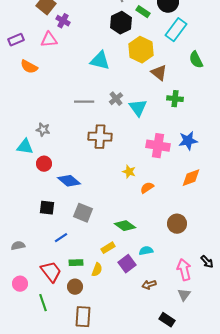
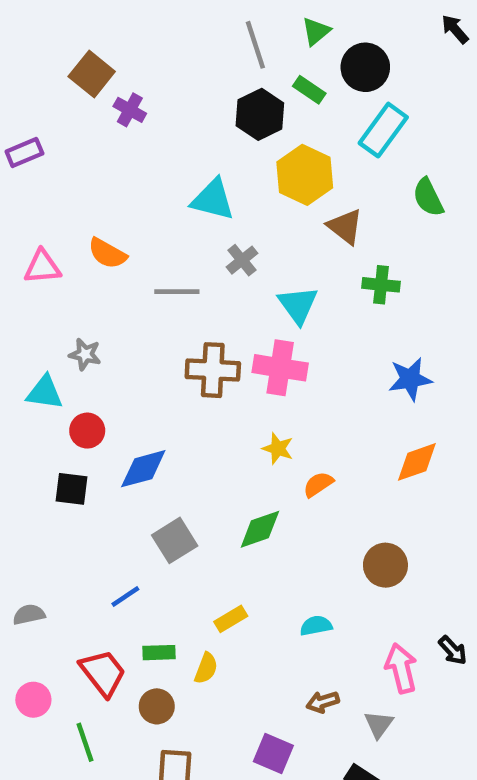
pink triangle: (49, 40) -> (42, 267), moved
orange semicircle: (29, 67) -> (107, 253), moved
gray cross: (116, 99) -> (242, 260), moved
pink cross: (158, 146) -> (280, 368), moved
blue diamond: (69, 181) -> (143, 469), turned -55
black square: (47, 208) -> (72, 489), moved
gray square: (83, 213) -> (175, 540), turned 36
green diamond: (125, 226) -> (260, 529), moved, turned -55
purple square: (127, 264) -> (273, 754), moved, turned -30
gray triangle: (184, 295) -> (379, 724), moved

